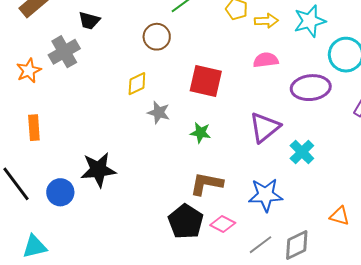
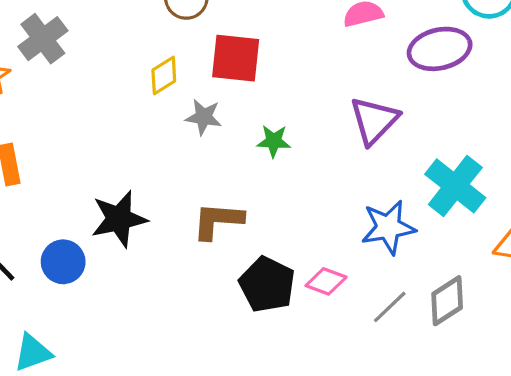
red square: (206, 81) -> (236, 58), moved
cyan cross: (302, 152) -> (455, 186), moved, size x1.5
brown L-shape: (206, 184) -> (218, 221), moved

